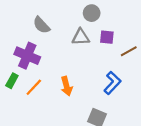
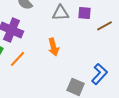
blue L-shape: (112, 83) -> (100, 74), moved
orange arrow: (67, 86) -> (54, 47), moved

